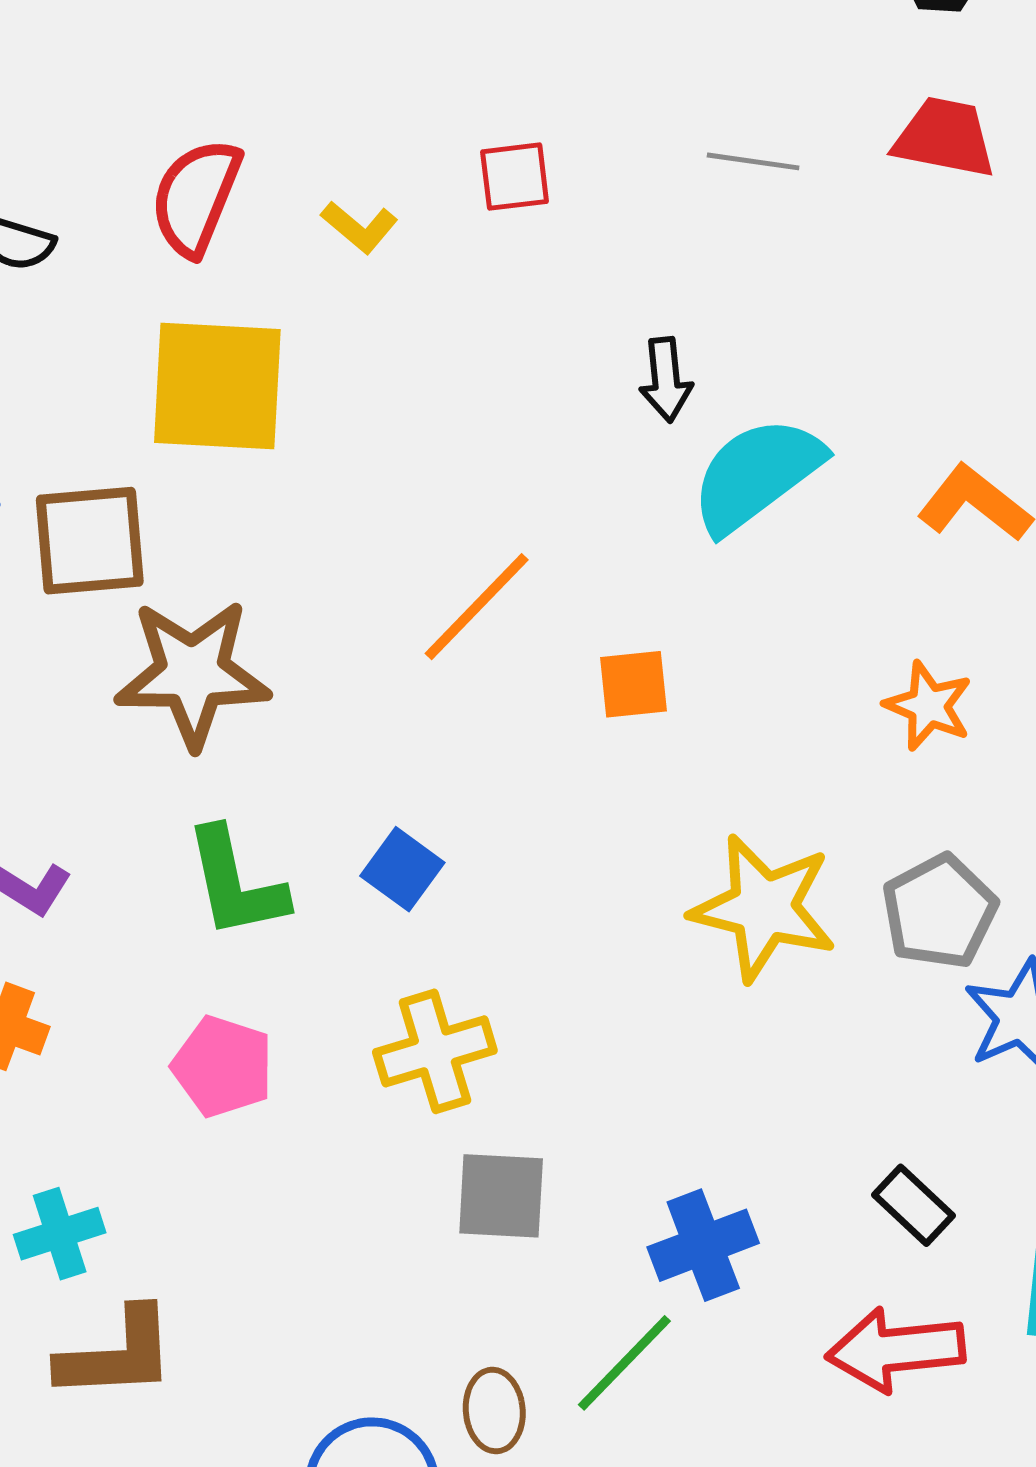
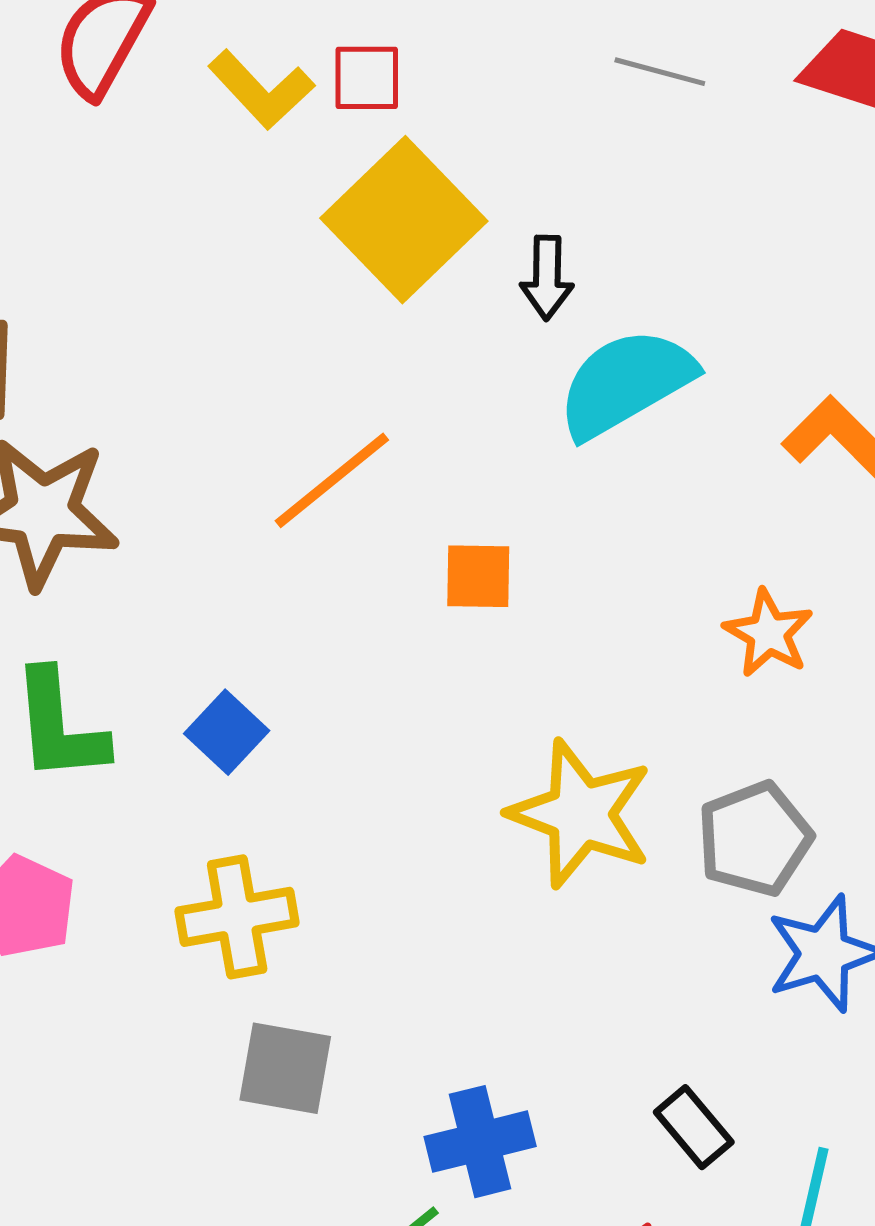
red square: (515, 177) -> (367, 78), moved
yellow L-shape: (360, 227) -> (261, 90), size x1.4
yellow square: (217, 386) -> (404, 220), moved, turned 36

